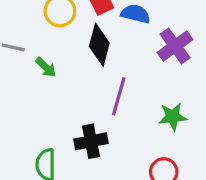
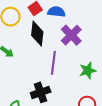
purple cross: (175, 46) -> (71, 35), moved

